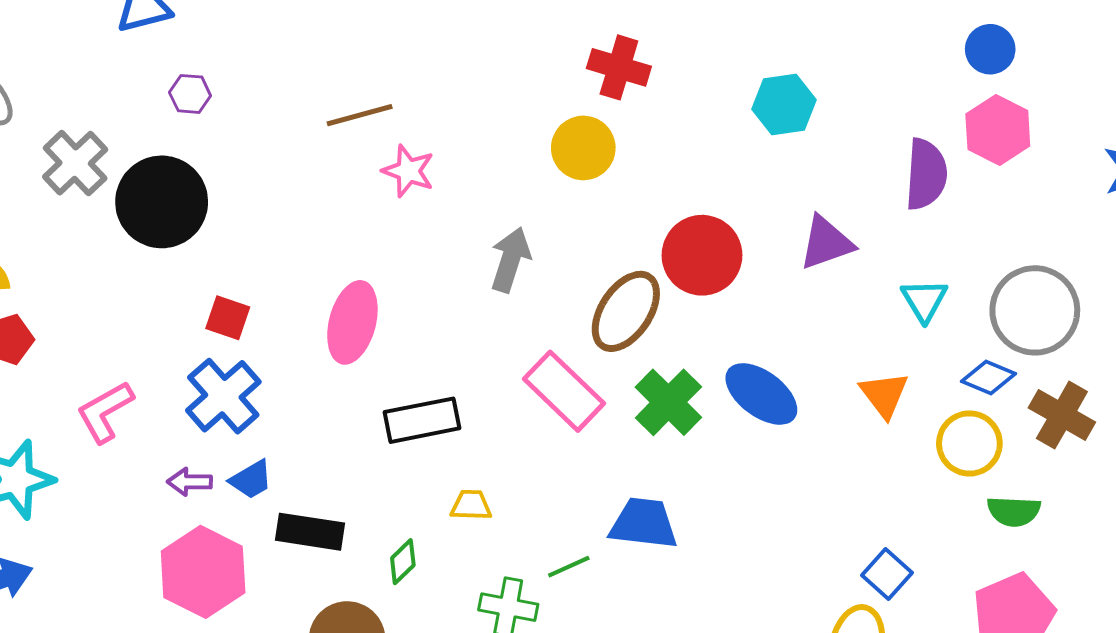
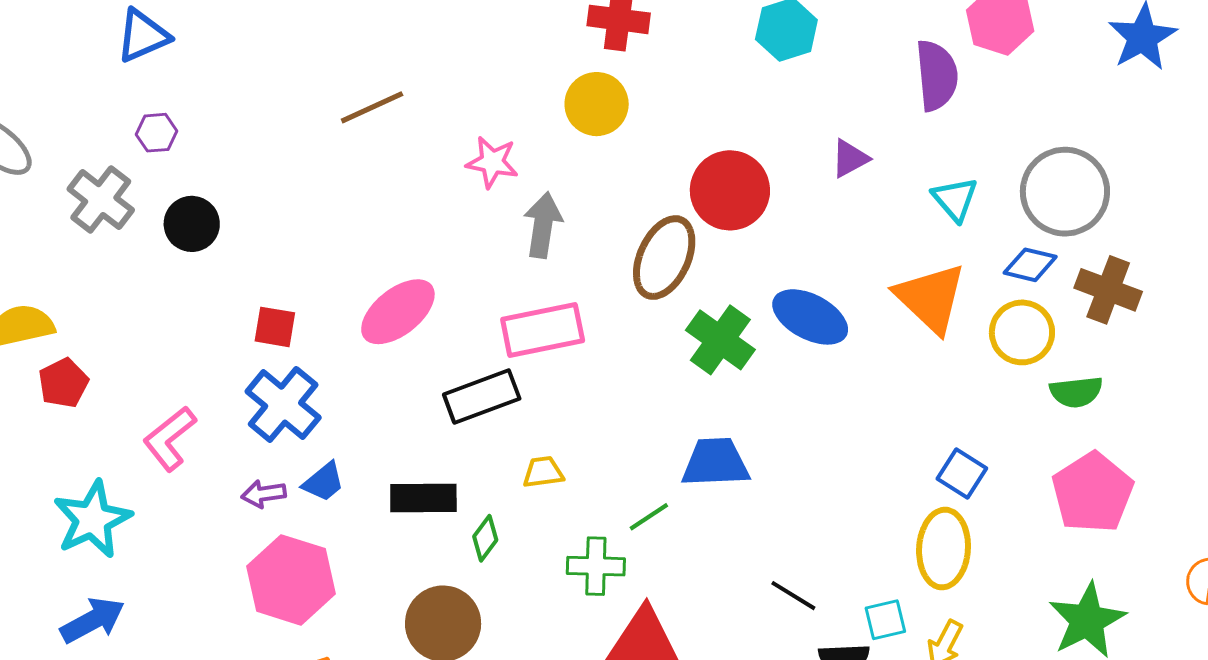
purple hexagon: (190, 94) -> (157, 133), moved
pink star: (408, 171) -> (492, 162), moved
black circle: (162, 202) -> (192, 224), size x0.6
purple triangle: (826, 243) -> (850, 158), size x0.7
pink ellipse: (352, 322) -> (398, 312), turned 46
pink rectangle: (564, 391) -> (543, 330), moved, turned -46
orange triangle: (884, 395) -> (931, 298), size x1.5
black rectangle: (310, 532) -> (423, 498), moved

